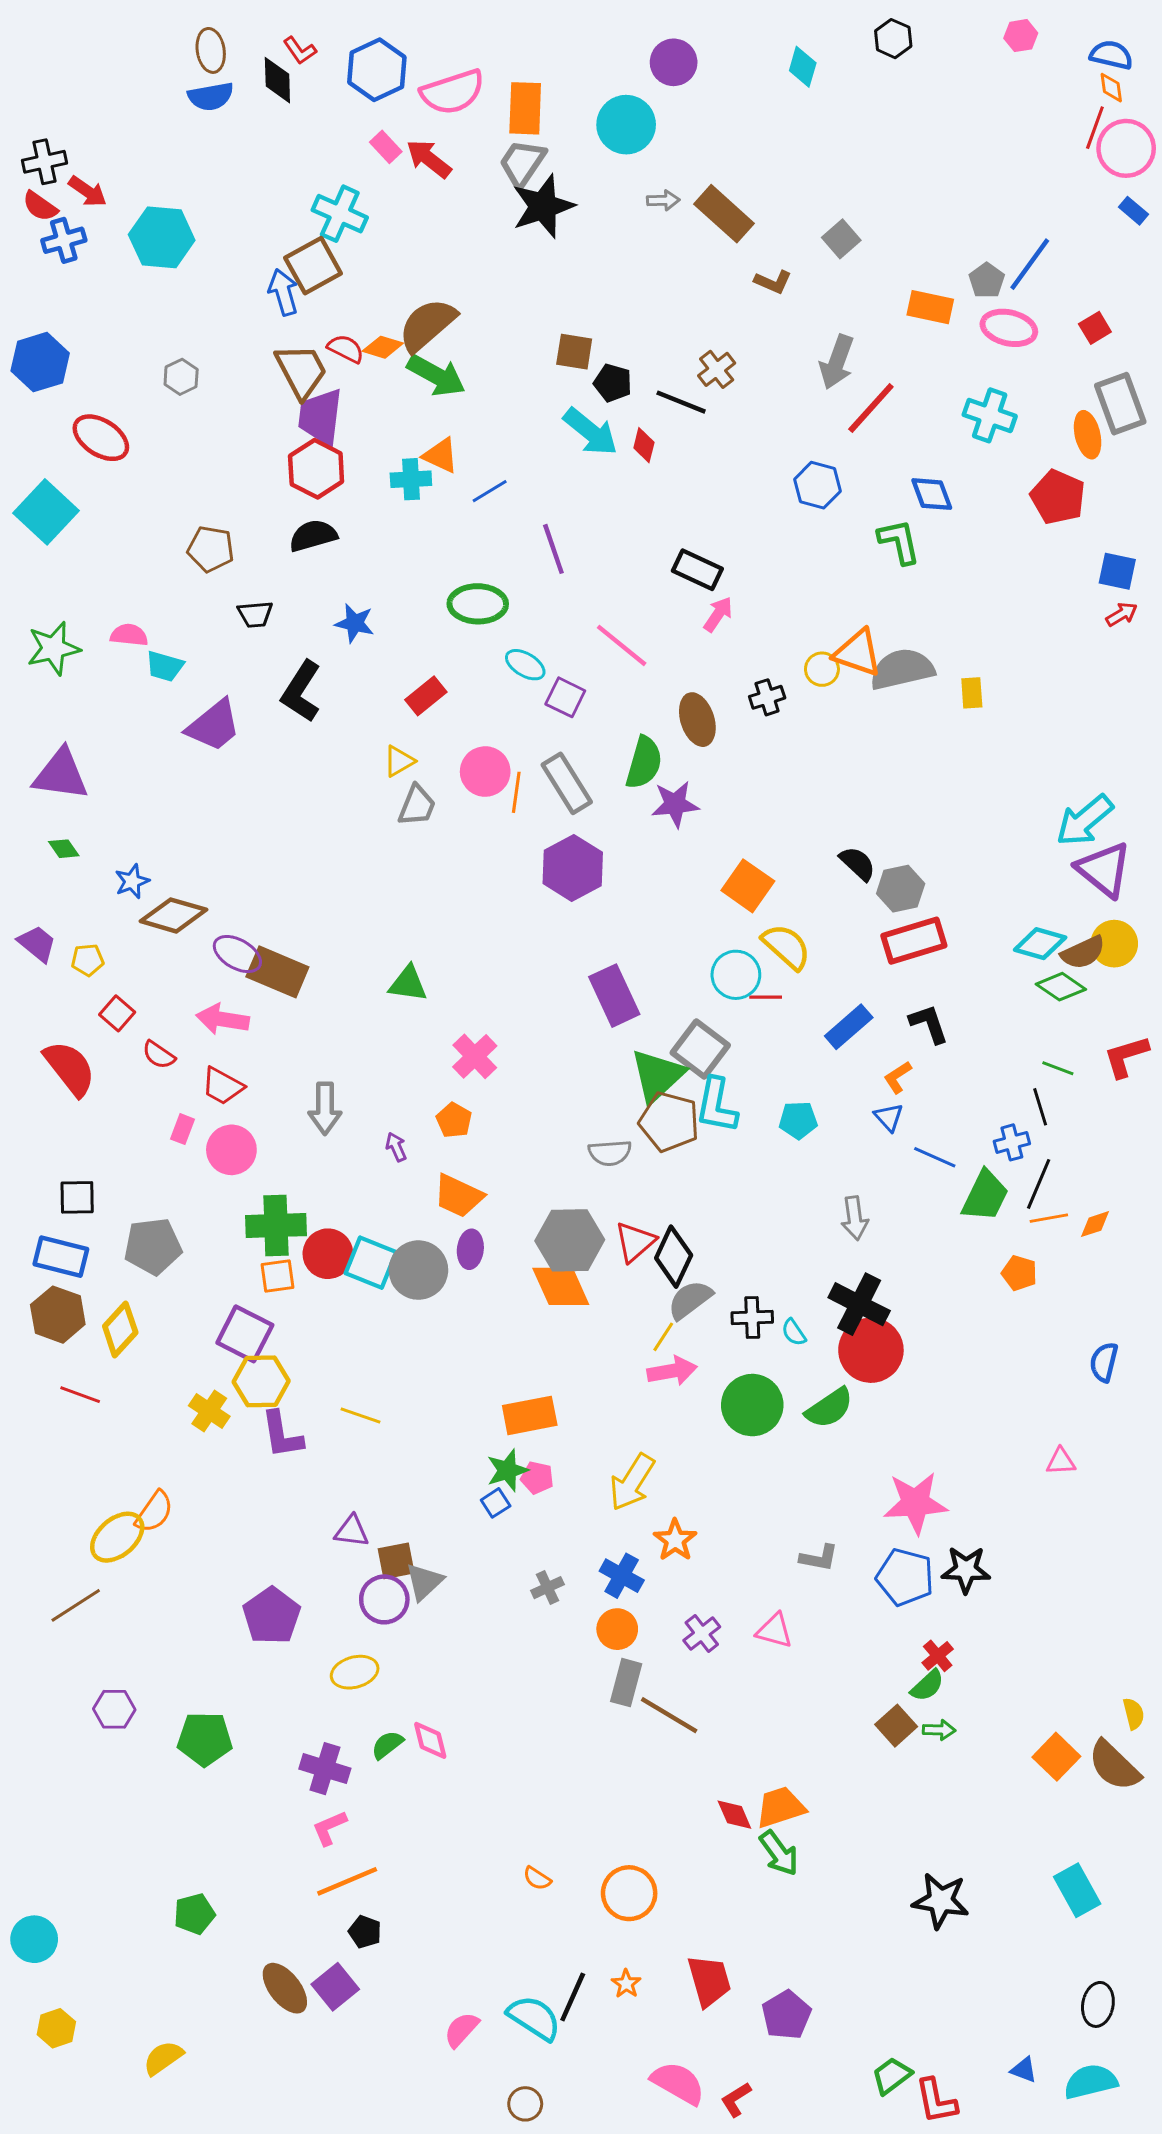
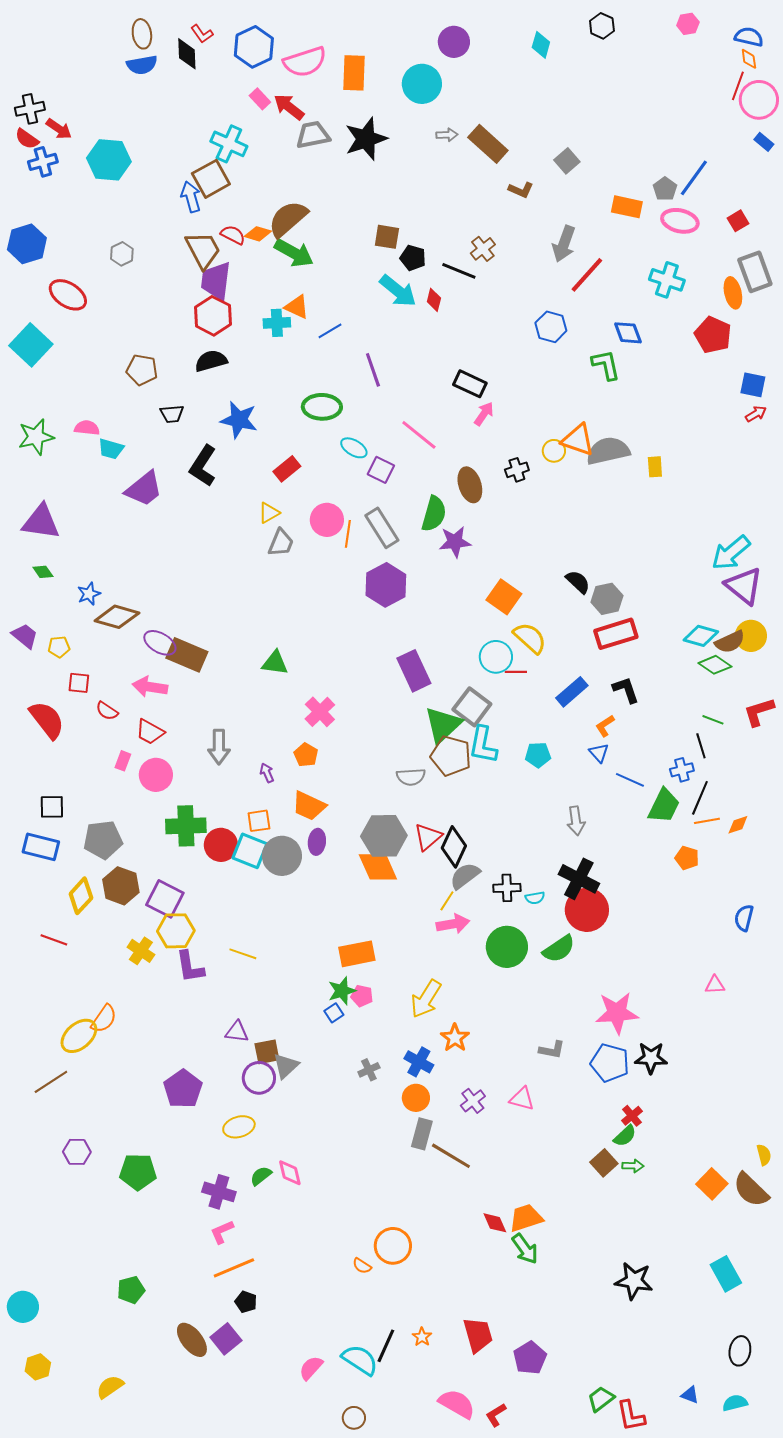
gray trapezoid: (522, 163) -> (313, 135), moved, turned 45
blue star: (355, 623) -> (239, 420), size x1.4
red square: (117, 1013) -> (79, 683), turned -35
orange square: (277, 1276) -> (259, 821), moved
brown hexagon: (58, 1315) -> (121, 886), moved
cyan semicircle: (794, 1332) -> (535, 898), turned -66
orange circle: (629, 1893) -> (393, 1246), moved
cyan semicircle: (1091, 2082) -> (735, 1403), size x0.7

